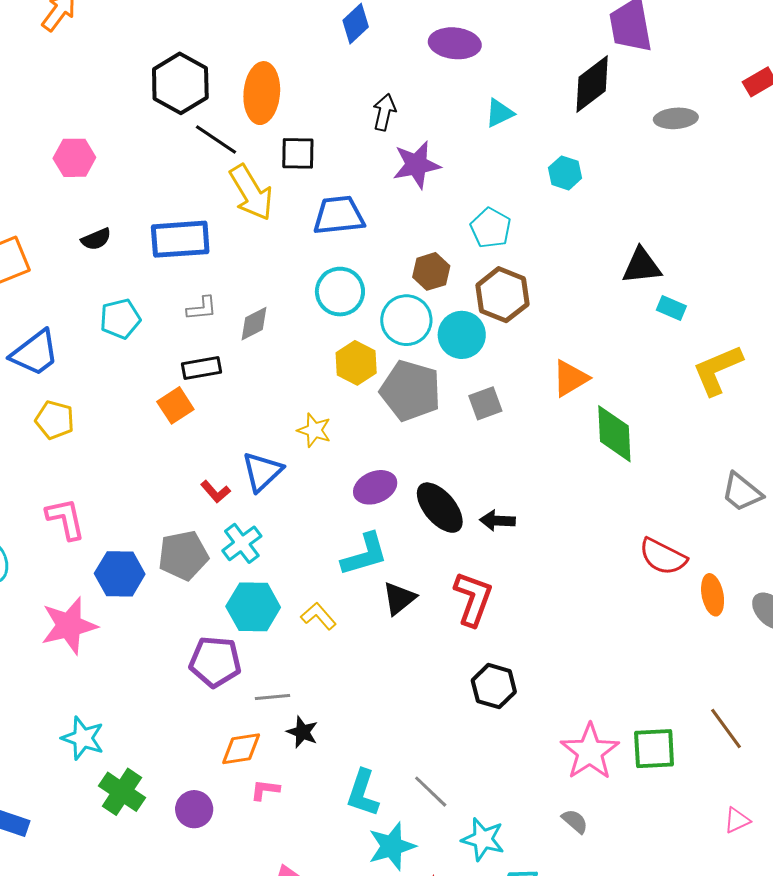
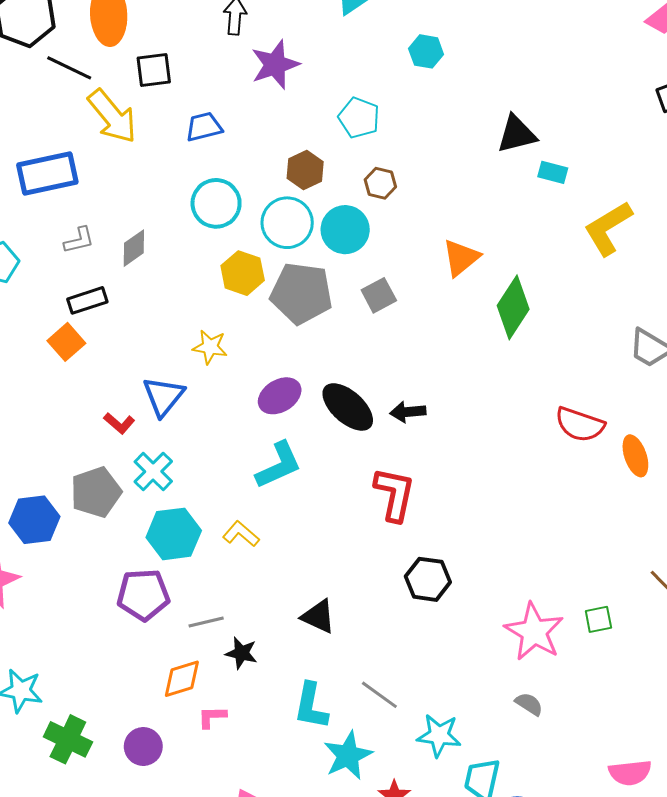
blue trapezoid: (339, 215) -> (204, 127), size x0.7
brown hexagon: (502, 295) -> (380, 183), size x0.6
green diamond: (614, 434) -> (513, 307), turned 44
black triangle: (399, 598) -> (318, 616), moved, turned -48
green square: (654, 749) -> (598, 619), size x0.6

